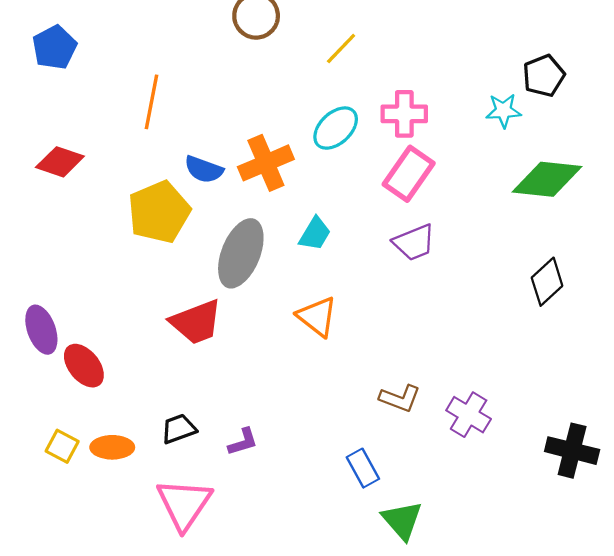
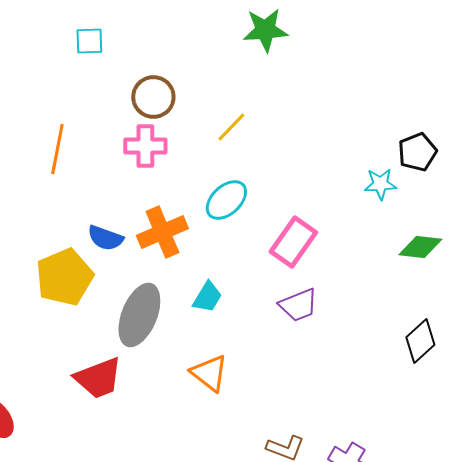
orange line: (151, 102) -> (57, 149), moved
pink cross: (404, 114) -> (145, 146), moved
green diamond: (547, 179) -> (420, 247), size x0.7

